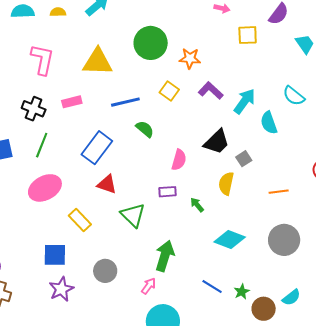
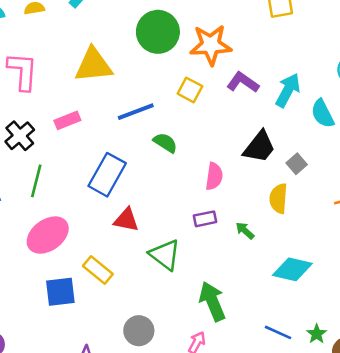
orange star: (190, 58) -> (211, 45), size x1.5
black cross: (34, 109) -> (20, 136), turned 35
blue square: (55, 255) -> (60, 292), moved
green arrow: (165, 256) -> (212, 301), turned -32

